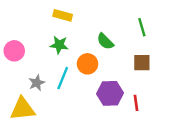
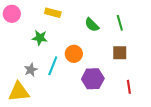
green semicircle: (105, 41) -> (92, 25), moved
green star: (59, 45) -> (40, 38), moved
pink circle: (14, 51) -> (12, 14), moved
red line: (136, 103) -> (129, 87), moved

